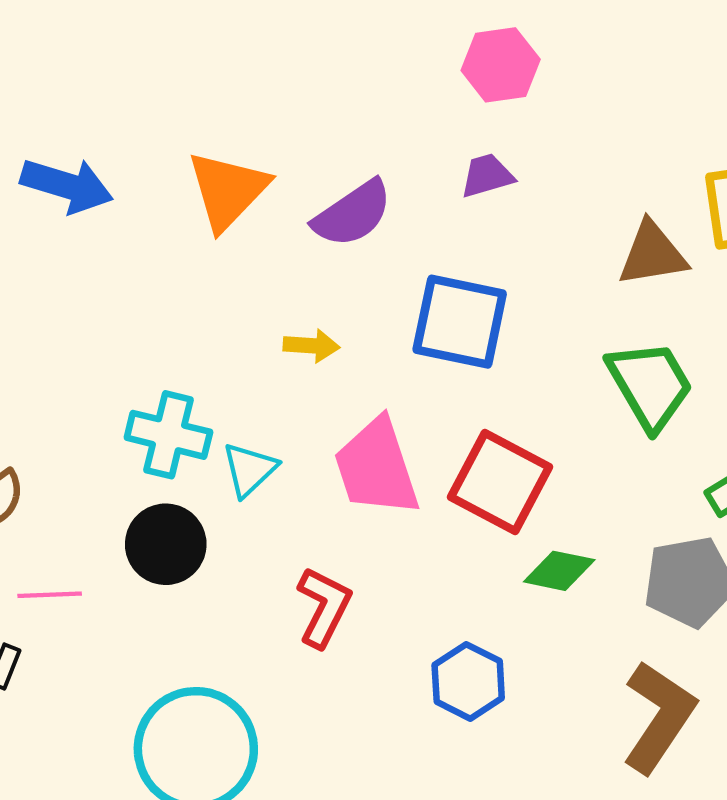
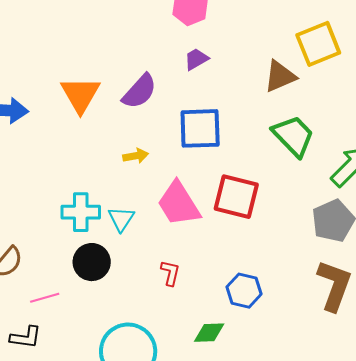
green diamond: (559, 571) -> (209, 333), moved
red L-shape: (324, 607) -> (170, 273), size x0.7

